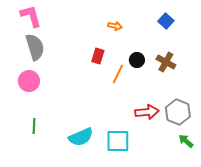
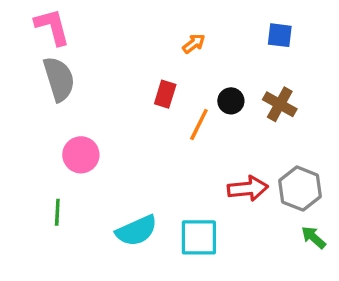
blue square: (166, 21) -> (280, 35), turned -35
orange arrow: (115, 26) -> (194, 44), turned -48
pink circle: (29, 81) -> (81, 155), moved

